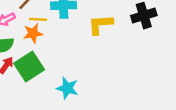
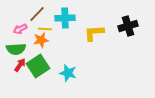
cyan star: (67, 88) -> (68, 73), moved

